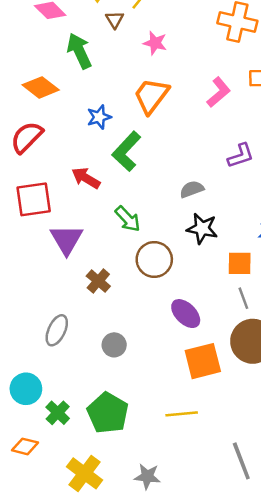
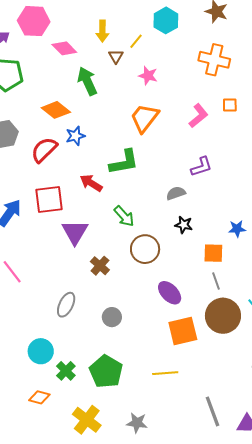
blue star: (99, 117) -> (75, 136), moved
green L-shape: (127, 151) -> (124, 162), turned -144
purple L-shape: (241, 156) -> (201, 167), moved
black star: (202, 229) -> (184, 225), size x0.7

